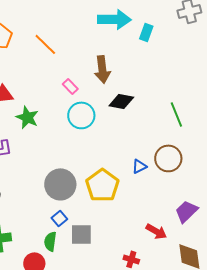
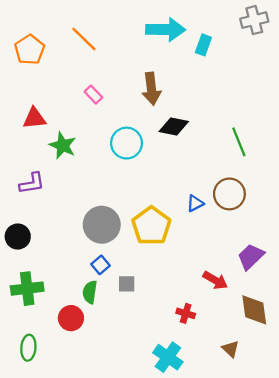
orange line: (45, 44) -> (84, 39), moved
pink rectangle: (70, 86) -> (93, 95), moved
gray square: (81, 234) -> (127, 284), size x0.7

